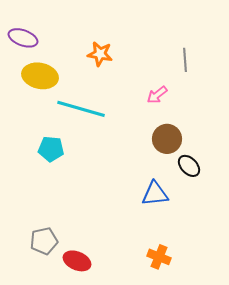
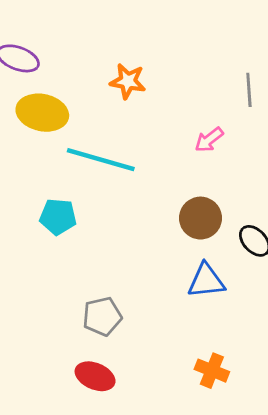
brown circle: (167, 139) -> (200, 218), moved
gray pentagon: (44, 241) -> (102, 316), moved

